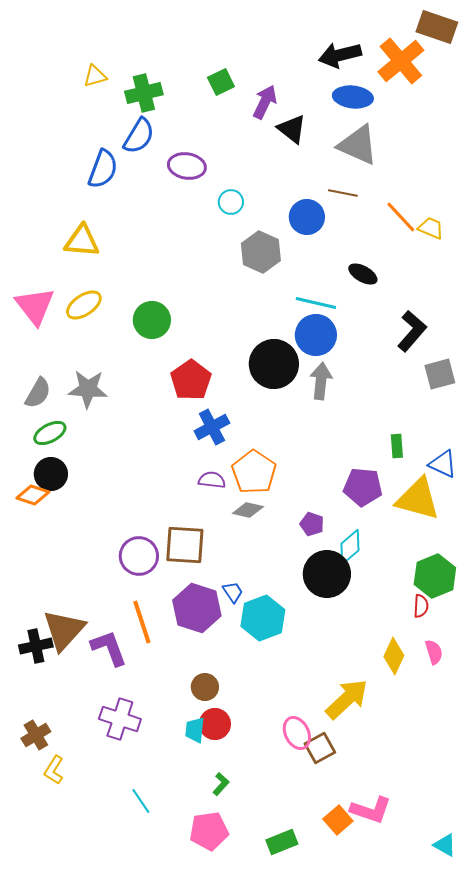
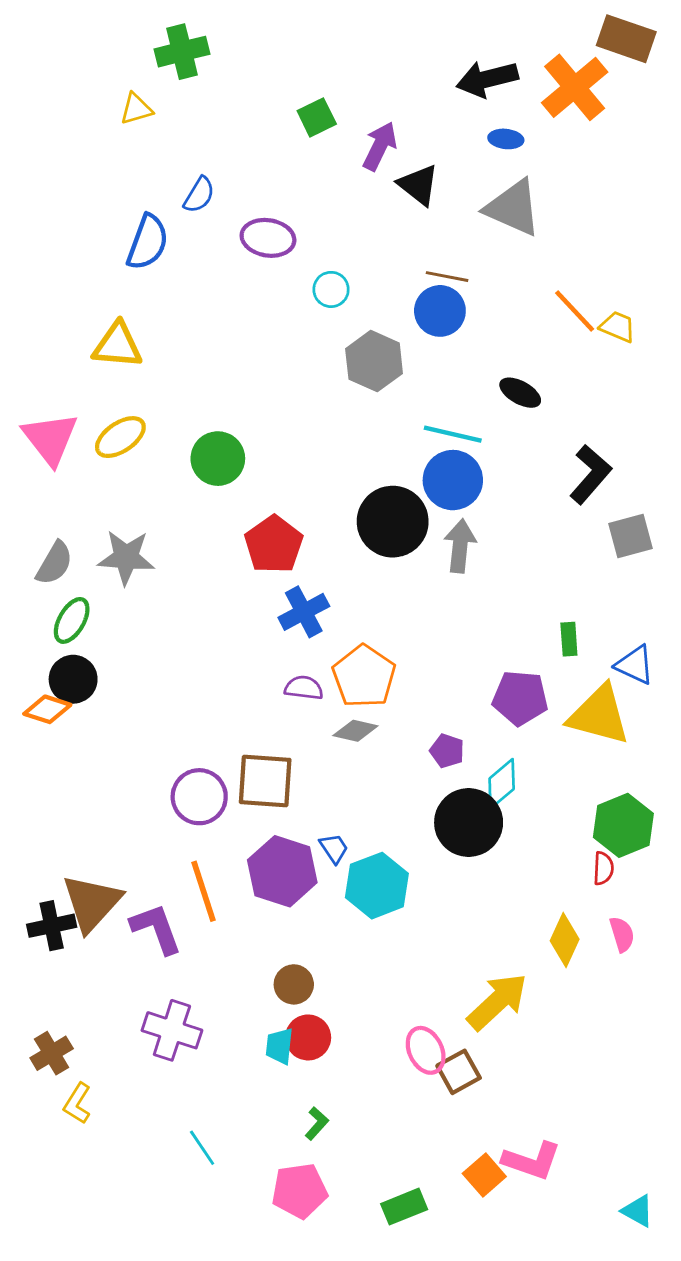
green cross: (144, 93) -> (182, 52), moved
blue ellipse: (353, 97) -> (506, 139), size x0.6
blue semicircle: (139, 136) -> (199, 195), size x0.7
brown line: (343, 193) -> (447, 277), moved
green ellipse: (50, 433) -> (72, 620), turned -32

